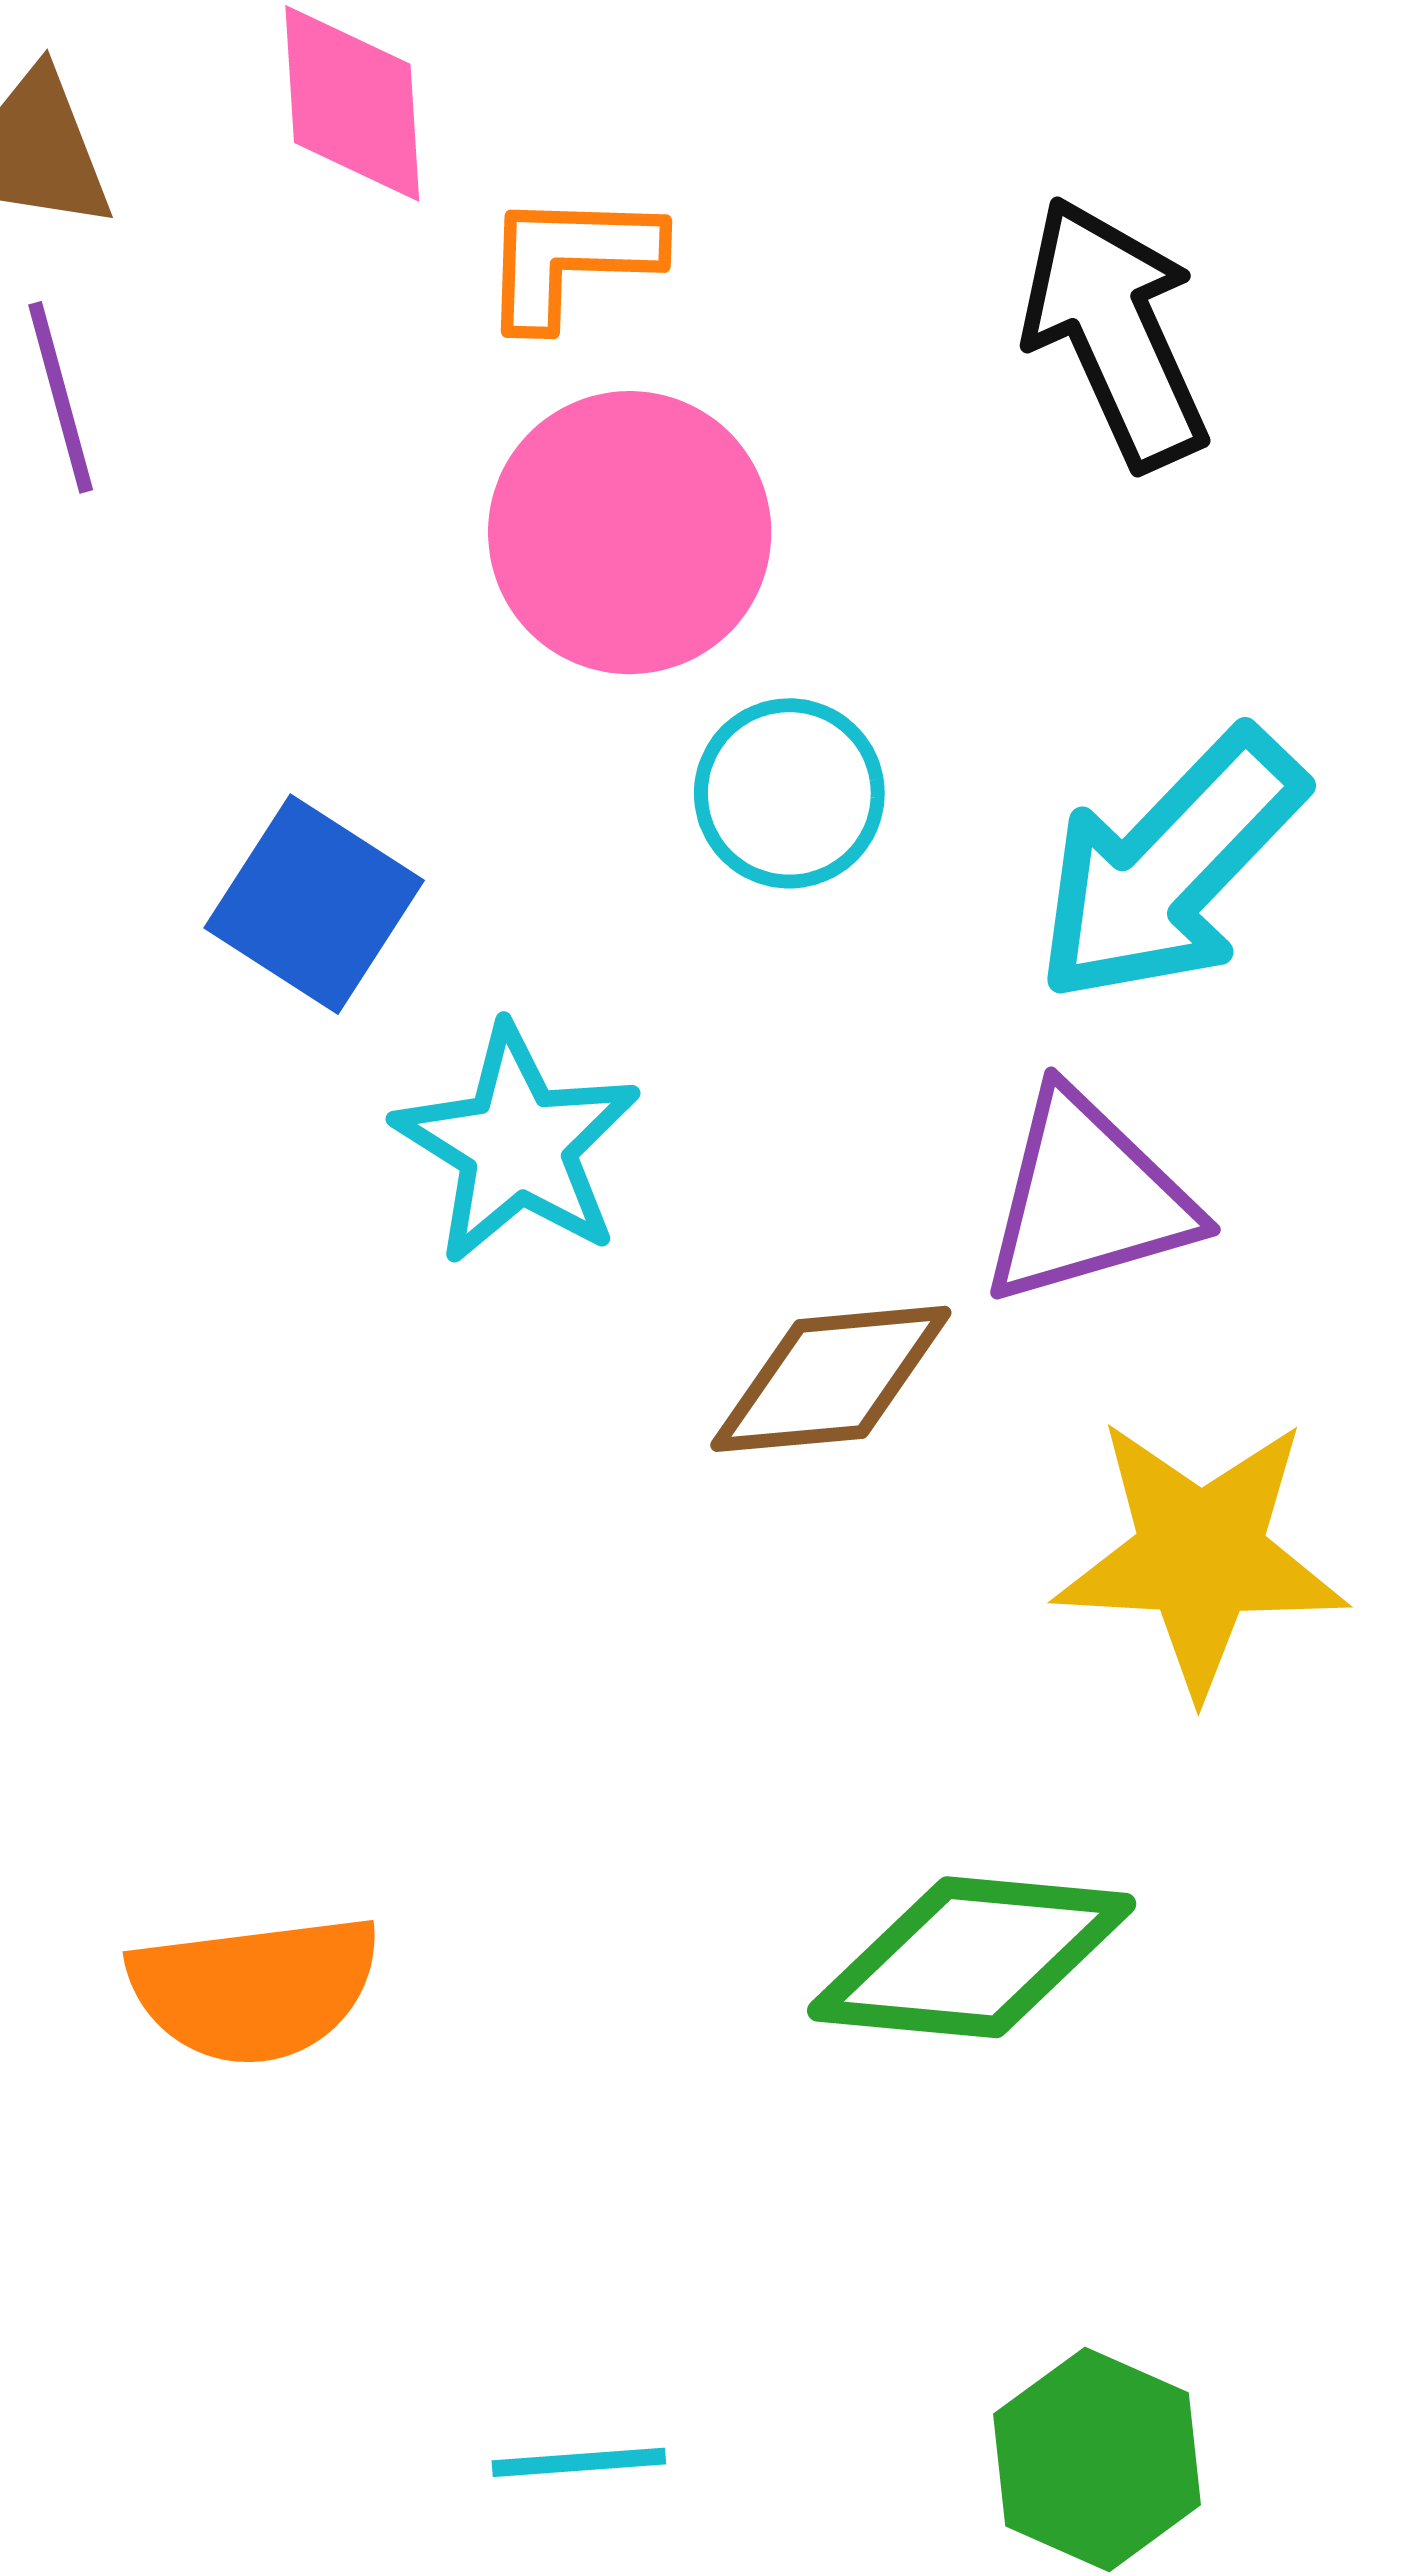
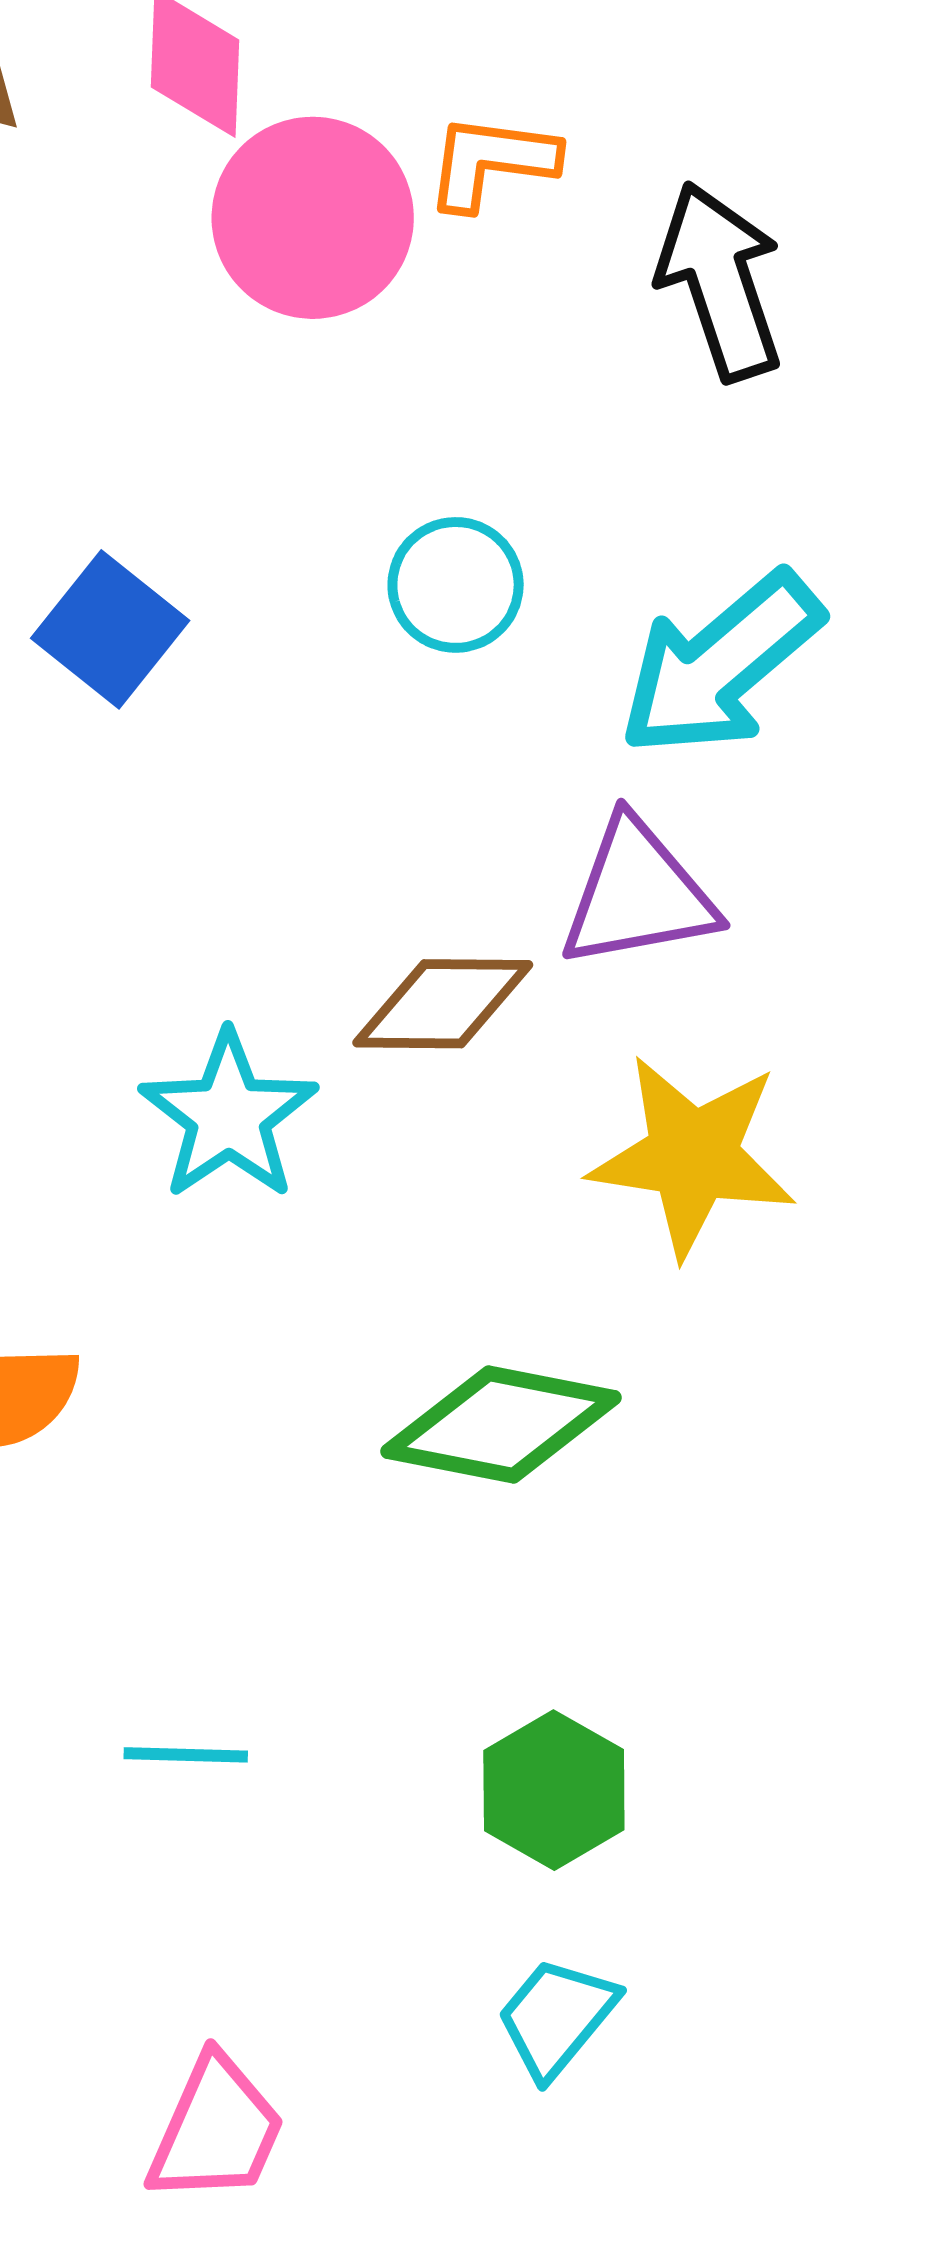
orange L-shape: (570, 259) -> (491, 162), moved
pink circle: (630, 533) -> (313, 218), moved
cyan star: (517, 1145) -> (229, 1116), moved

